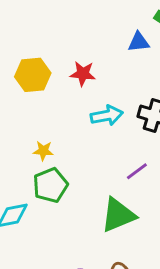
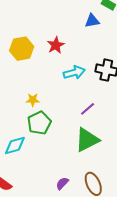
red star: (83, 74) -> (56, 45), turned -30
purple line: (137, 171) -> (88, 109), moved

